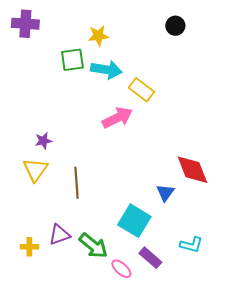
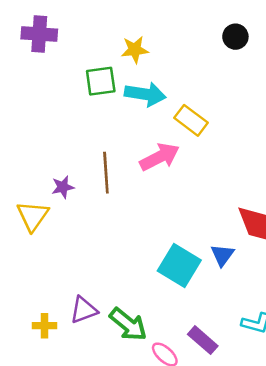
yellow triangle: (35, 170) -> (33, 216), moved
brown line: (76, 183) -> (106, 173), moved
cyan square: (134, 221) -> (179, 266), moved

